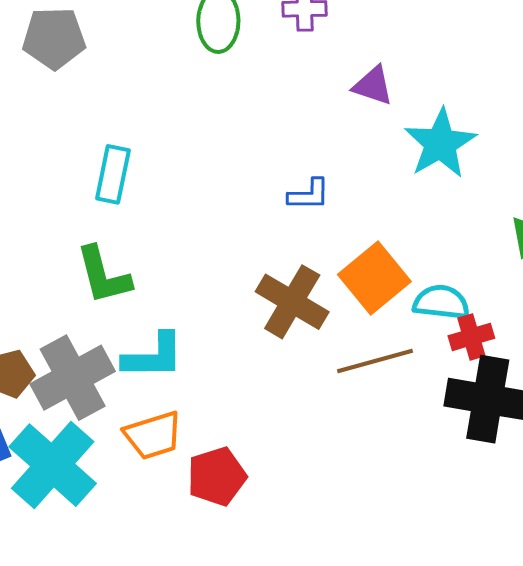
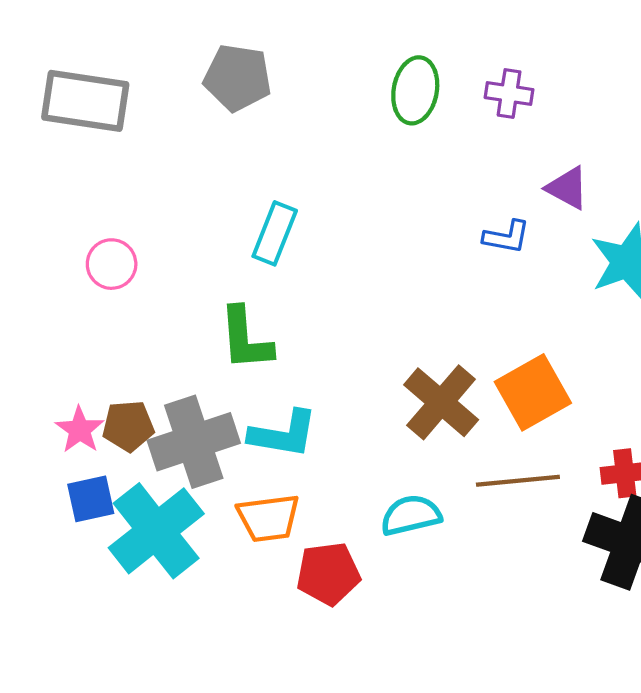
blue L-shape: (309, 195) -> (506, 237), moved
cyan semicircle: (441, 302) -> (411, 515), moved, turned -30

